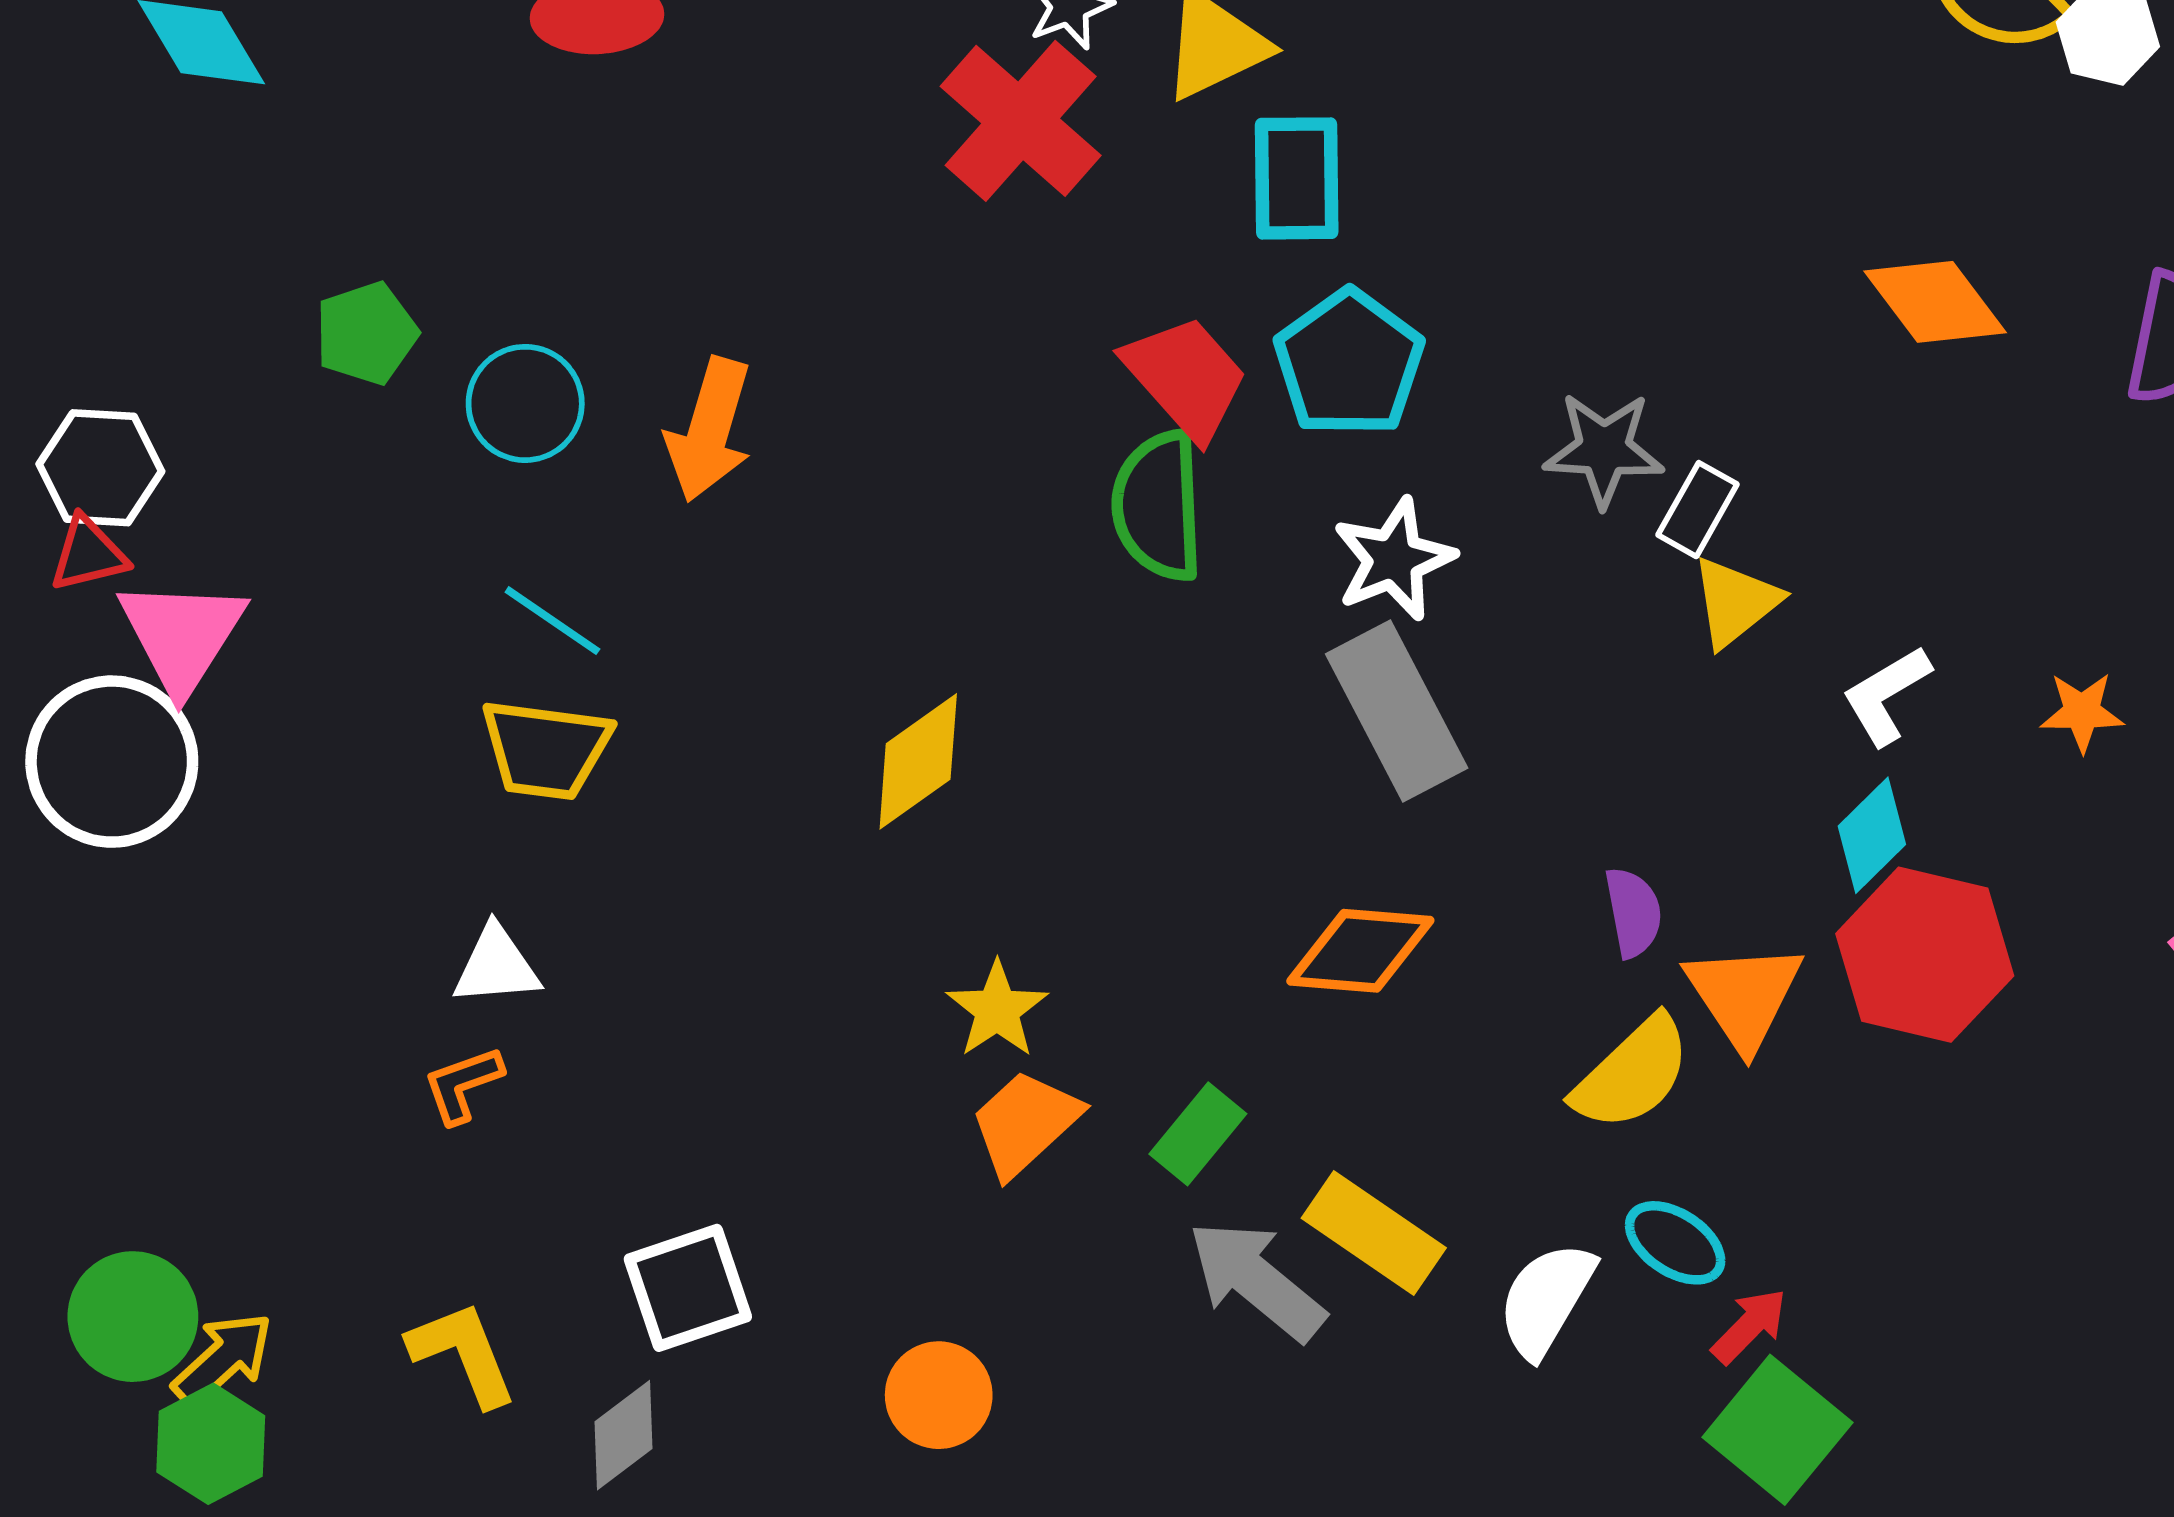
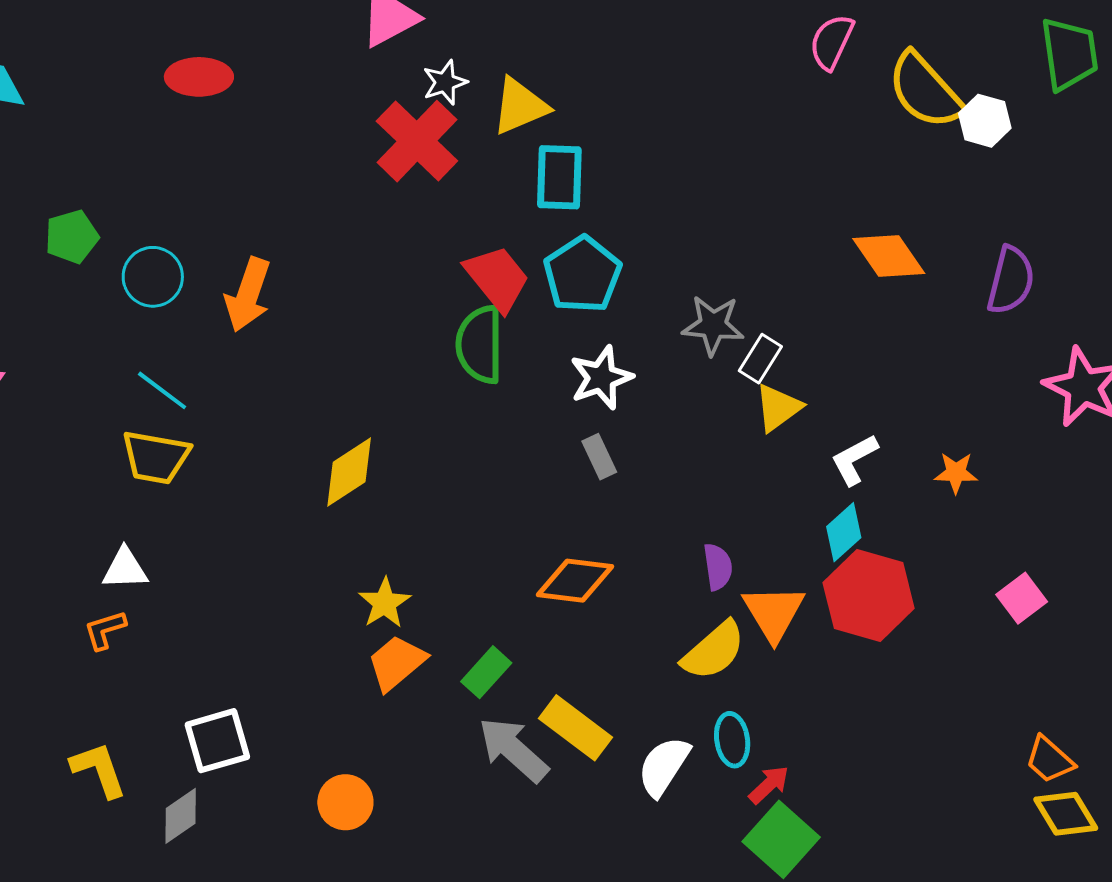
gray rectangle: (1397, 711) -> (599, 457), size x0.5
cyan ellipse: (1675, 1243) -> (732, 740), turned 46

